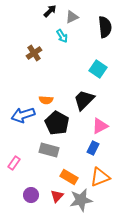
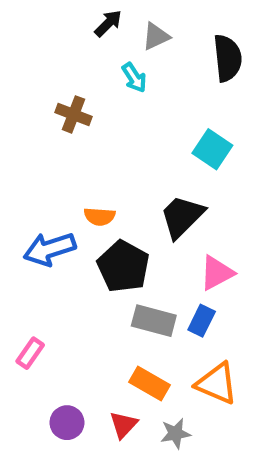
brown cross: (34, 53) -> (73, 114), turned -35
gray rectangle: (49, 150) -> (154, 321), moved
orange triangle: (100, 177) -> (217, 384), turned 45
gray star: (81, 200) -> (175, 433), size x0.6

